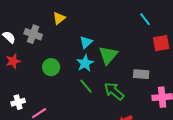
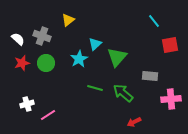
cyan star: (85, 63) -> (79, 59), moved
green circle: (51, 67) -> (46, 63), moved
green line: (86, 86) -> (95, 88), turned -35

